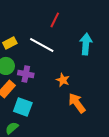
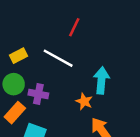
cyan arrow: (86, 44) -> (101, 80), moved

